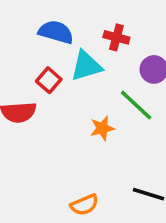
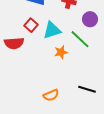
cyan triangle: (86, 66) -> (52, 30), moved

